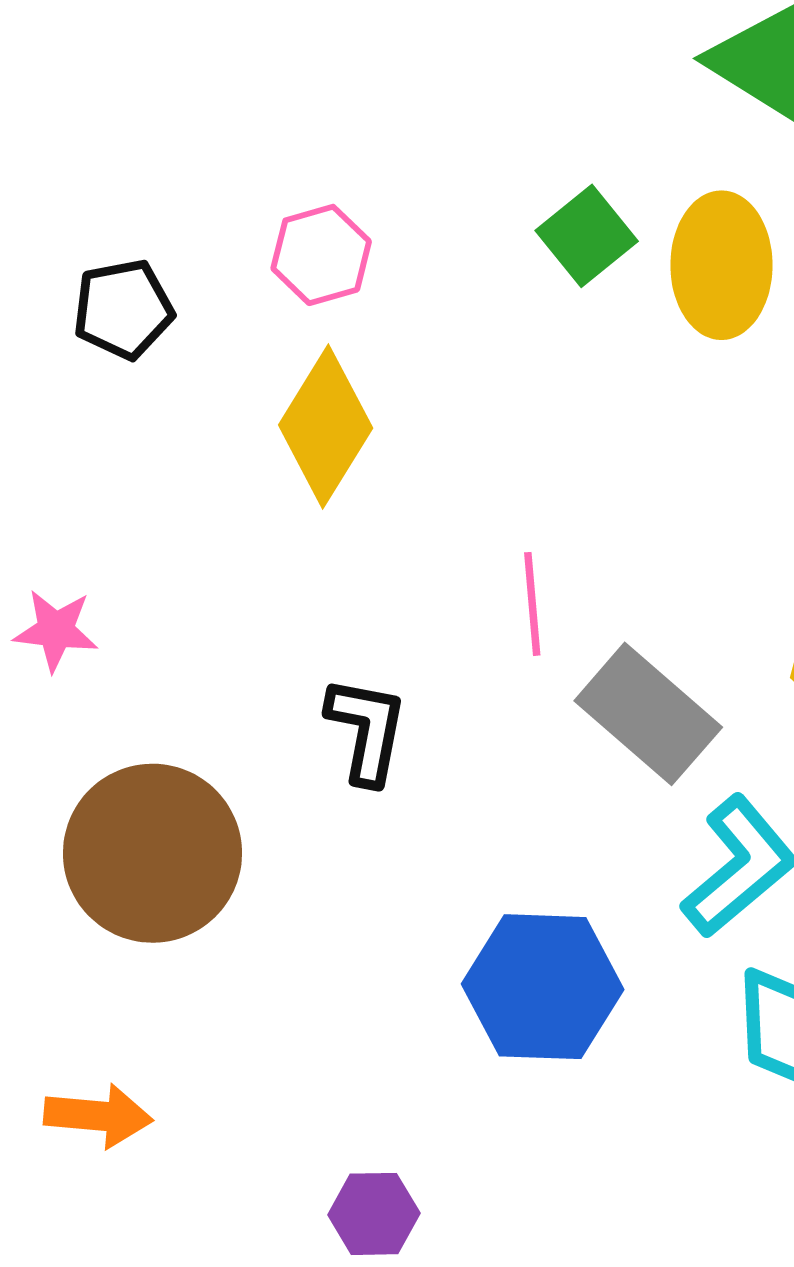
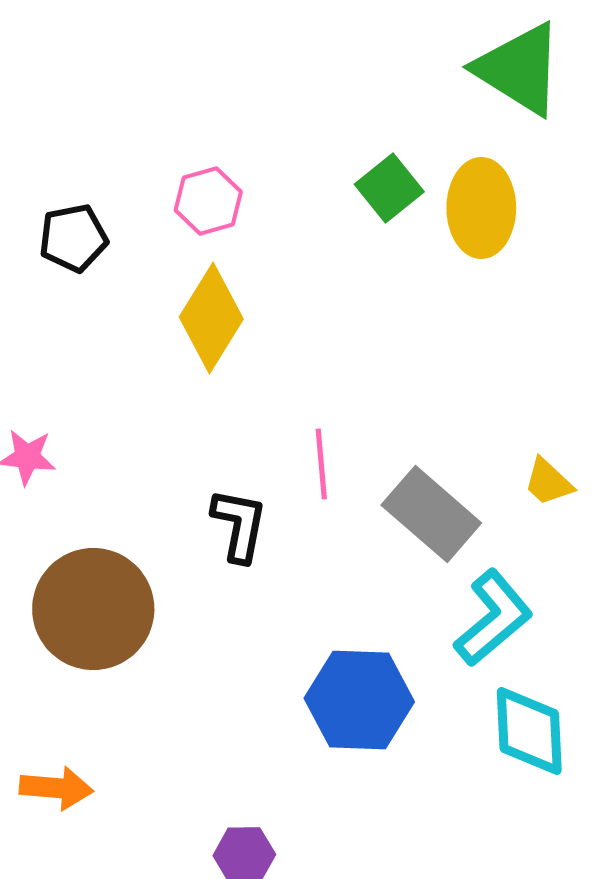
pink line: (532, 604) -> (321, 464), moved

